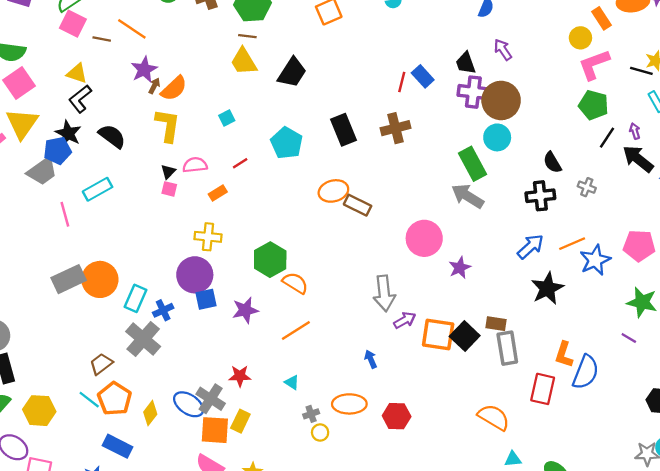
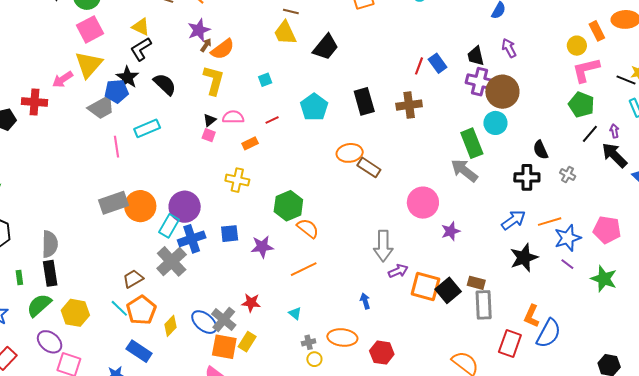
purple circle: (195, 275) -> (185, 207), moved
blue cross: (163, 310) -> (192, 239), size x1.5
purple line: (629, 338) -> (567, 264), moved

